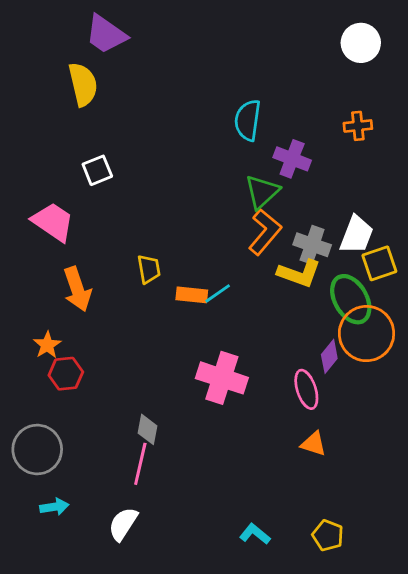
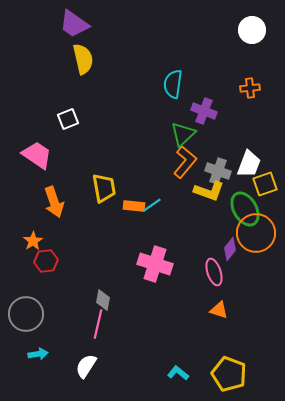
yellow semicircle: (83, 84) -> (83, 59), moved
yellow trapezoid: (149, 269) -> (104, 188), size x1.4
yellow pentagon: (328, 535) -> (229, 374), size x1.6

